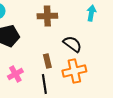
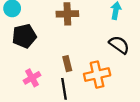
black semicircle: (72, 44) -> (119, 45), moved

